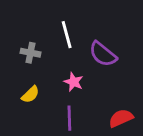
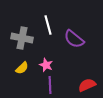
gray cross: (30, 53) -> (22, 38), size x1.5
pink star: (74, 82) -> (46, 65), moved

